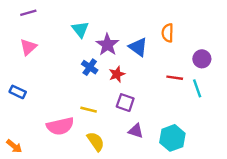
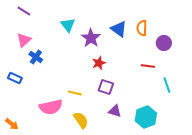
purple line: (28, 13) -> (24, 11), turned 48
blue triangle: (138, 47) -> (119, 29), moved
purple circle: (202, 59) -> (164, 43), moved
blue cross: (90, 67) -> (36, 57), moved
cyan line: (197, 88) -> (167, 85), moved

